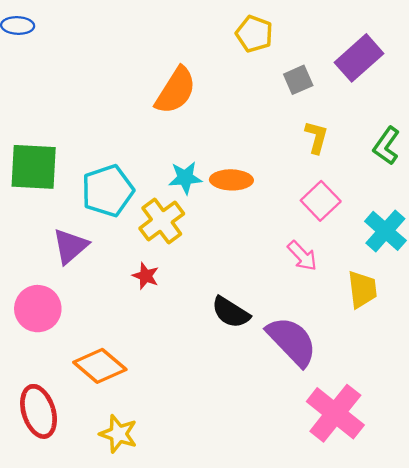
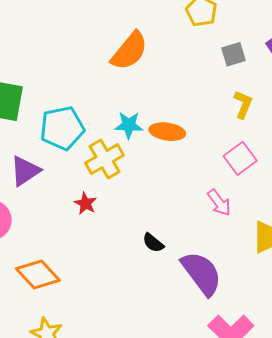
black semicircle: (231, 312) -> (153, 243), size x0.7

